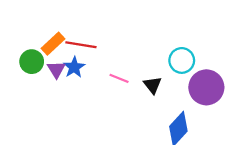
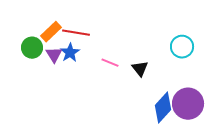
cyan circle: (182, 60) -> (182, 47), moved
purple circle: (206, 87) -> (188, 104), moved

